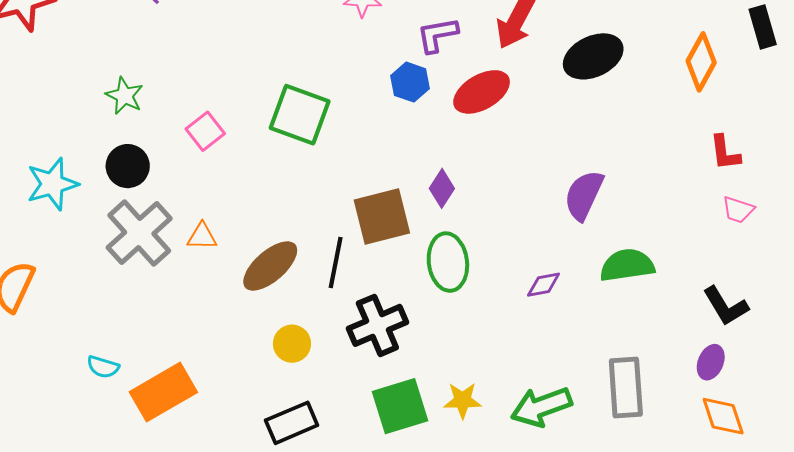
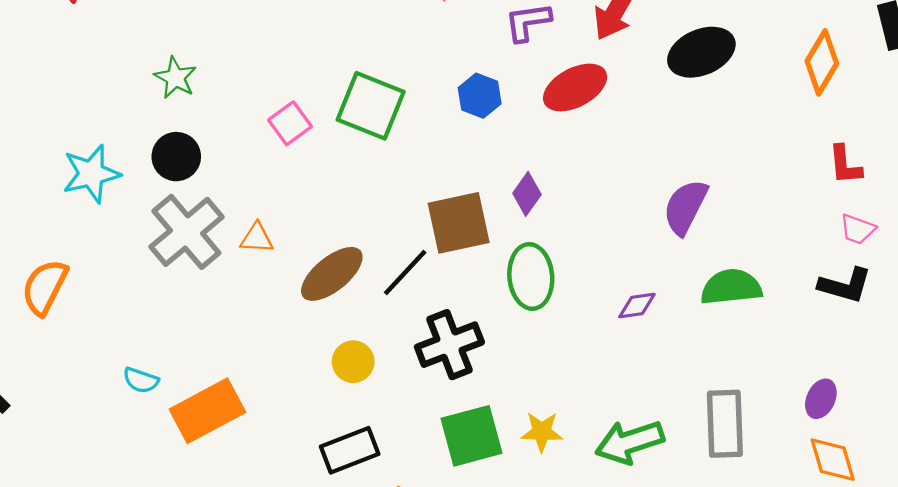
blue hexagon: (410, 82) -> (480, 96), moved
pink square: (205, 131) -> (290, 123), moved
black line: (336, 262) -> (405, 273), turned 30
black L-shape: (726, 306) -> (845, 285), moved, turned -45

